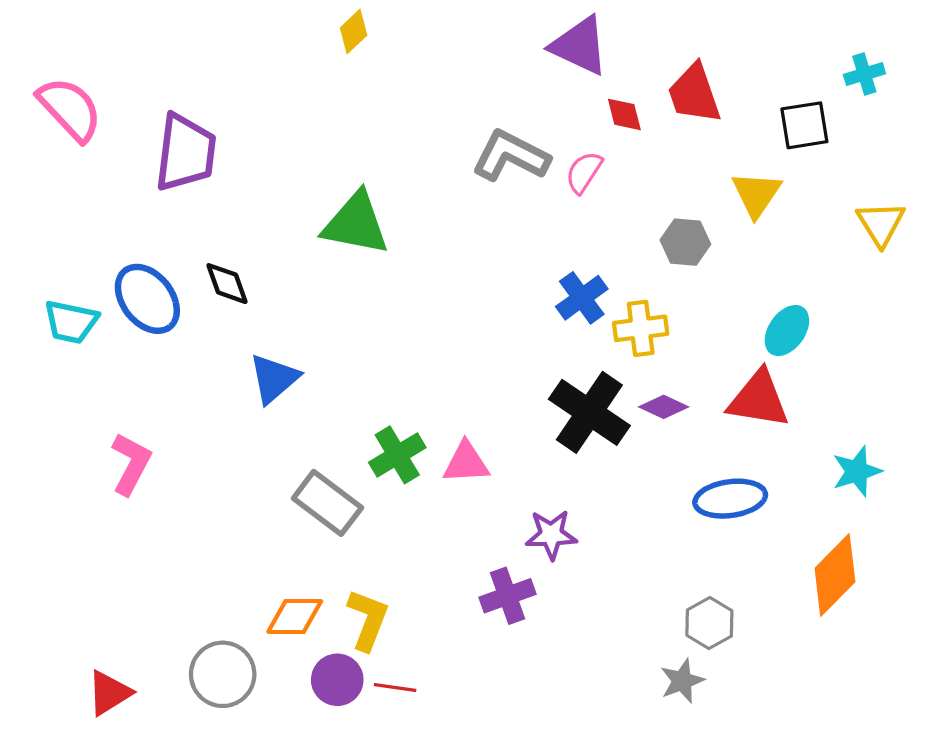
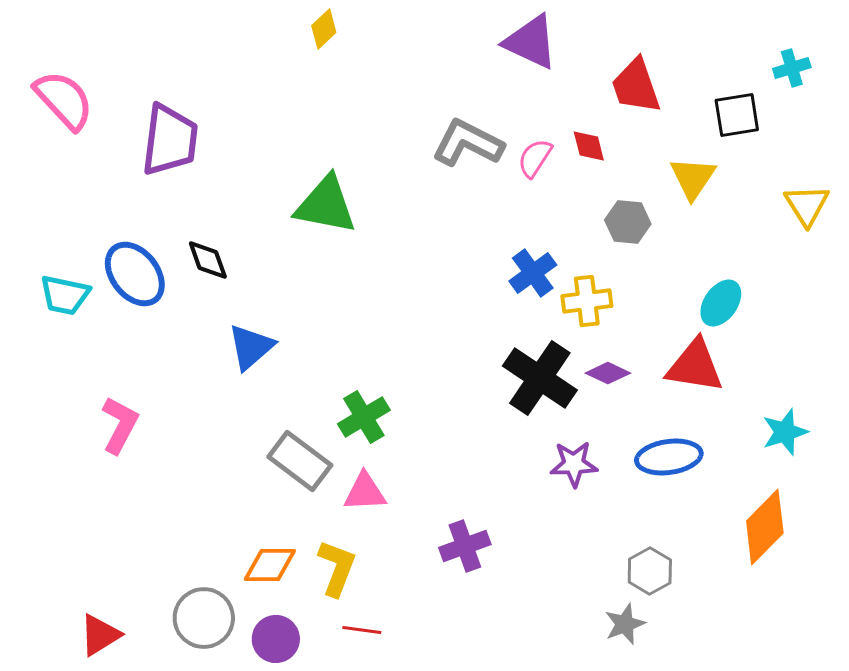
red diamond: (624, 114) -> (589, 146), moved
pink triangle: (466, 463) -> (365, 492), moved
purple star: (551, 535) -> (574, 464), moved
purple circle: (337, 680) -> (276, 639), moved

